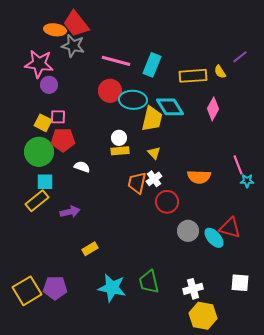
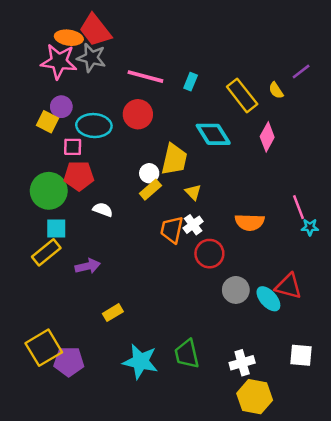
pink star: (39, 64) -> (59, 62), moved
cyan rectangle: (152, 65) -> (191, 82), size x0.6
yellow rectangle: (193, 76) -> (242, 95), turned 56
cyan ellipse: (133, 100) -> (94, 126), moved
yellow trapezoid: (152, 119) -> (174, 159), moved
yellow square: (43, 123) -> (48, 122), moved
yellow rectangle: (120, 151) -> (150, 190), turned -36
yellow square: (27, 291) -> (44, 348), moved

